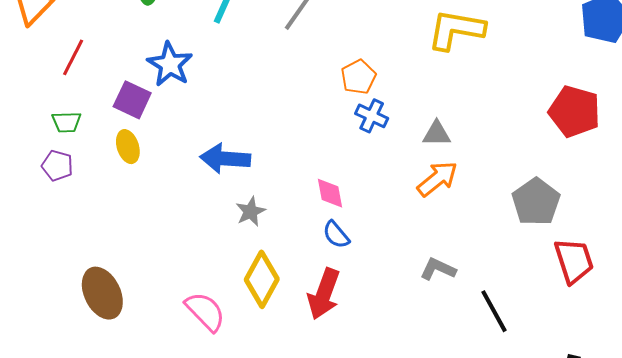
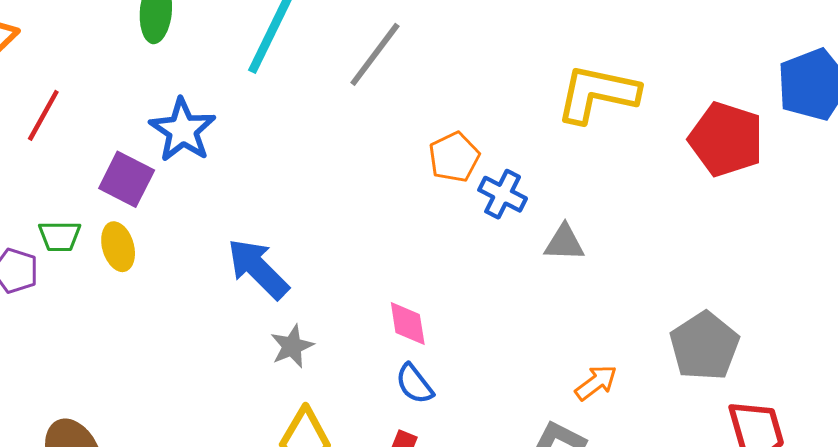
red pentagon: (575, 111) -> (726, 139), moved
blue cross: (372, 116) -> (503, 194), moved
green trapezoid: (66, 122) -> (60, 236), moved
blue arrow: (225, 159) -> (258, 269), turned 39
orange arrow: (437, 179) -> (596, 383), moved, size x0.7

